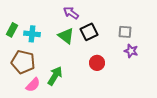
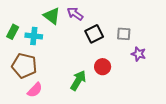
gray square: (125, 32) -> (124, 34), moved
green triangle: (66, 36) -> (52, 16), moved
green arrow: (55, 76) -> (78, 80), moved

